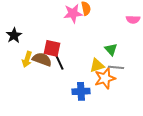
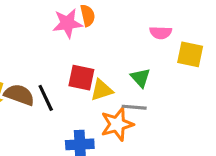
red square: (52, 48) -> (81, 78), moved
green triangle: (111, 49) -> (140, 78), moved
yellow triangle: (97, 65) -> (102, 90), moved

